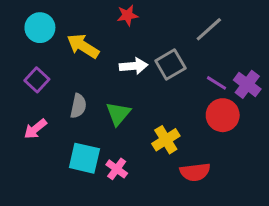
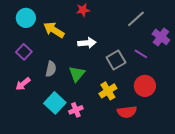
gray square: (170, 64) -> (116, 60), moved
purple cross: (247, 84) -> (161, 37), moved
red circle: (223, 115) -> (145, 86), moved
cyan square: (84, 158) -> (55, 103), turned 30
pink cross: (117, 169) -> (76, 110), turned 32

